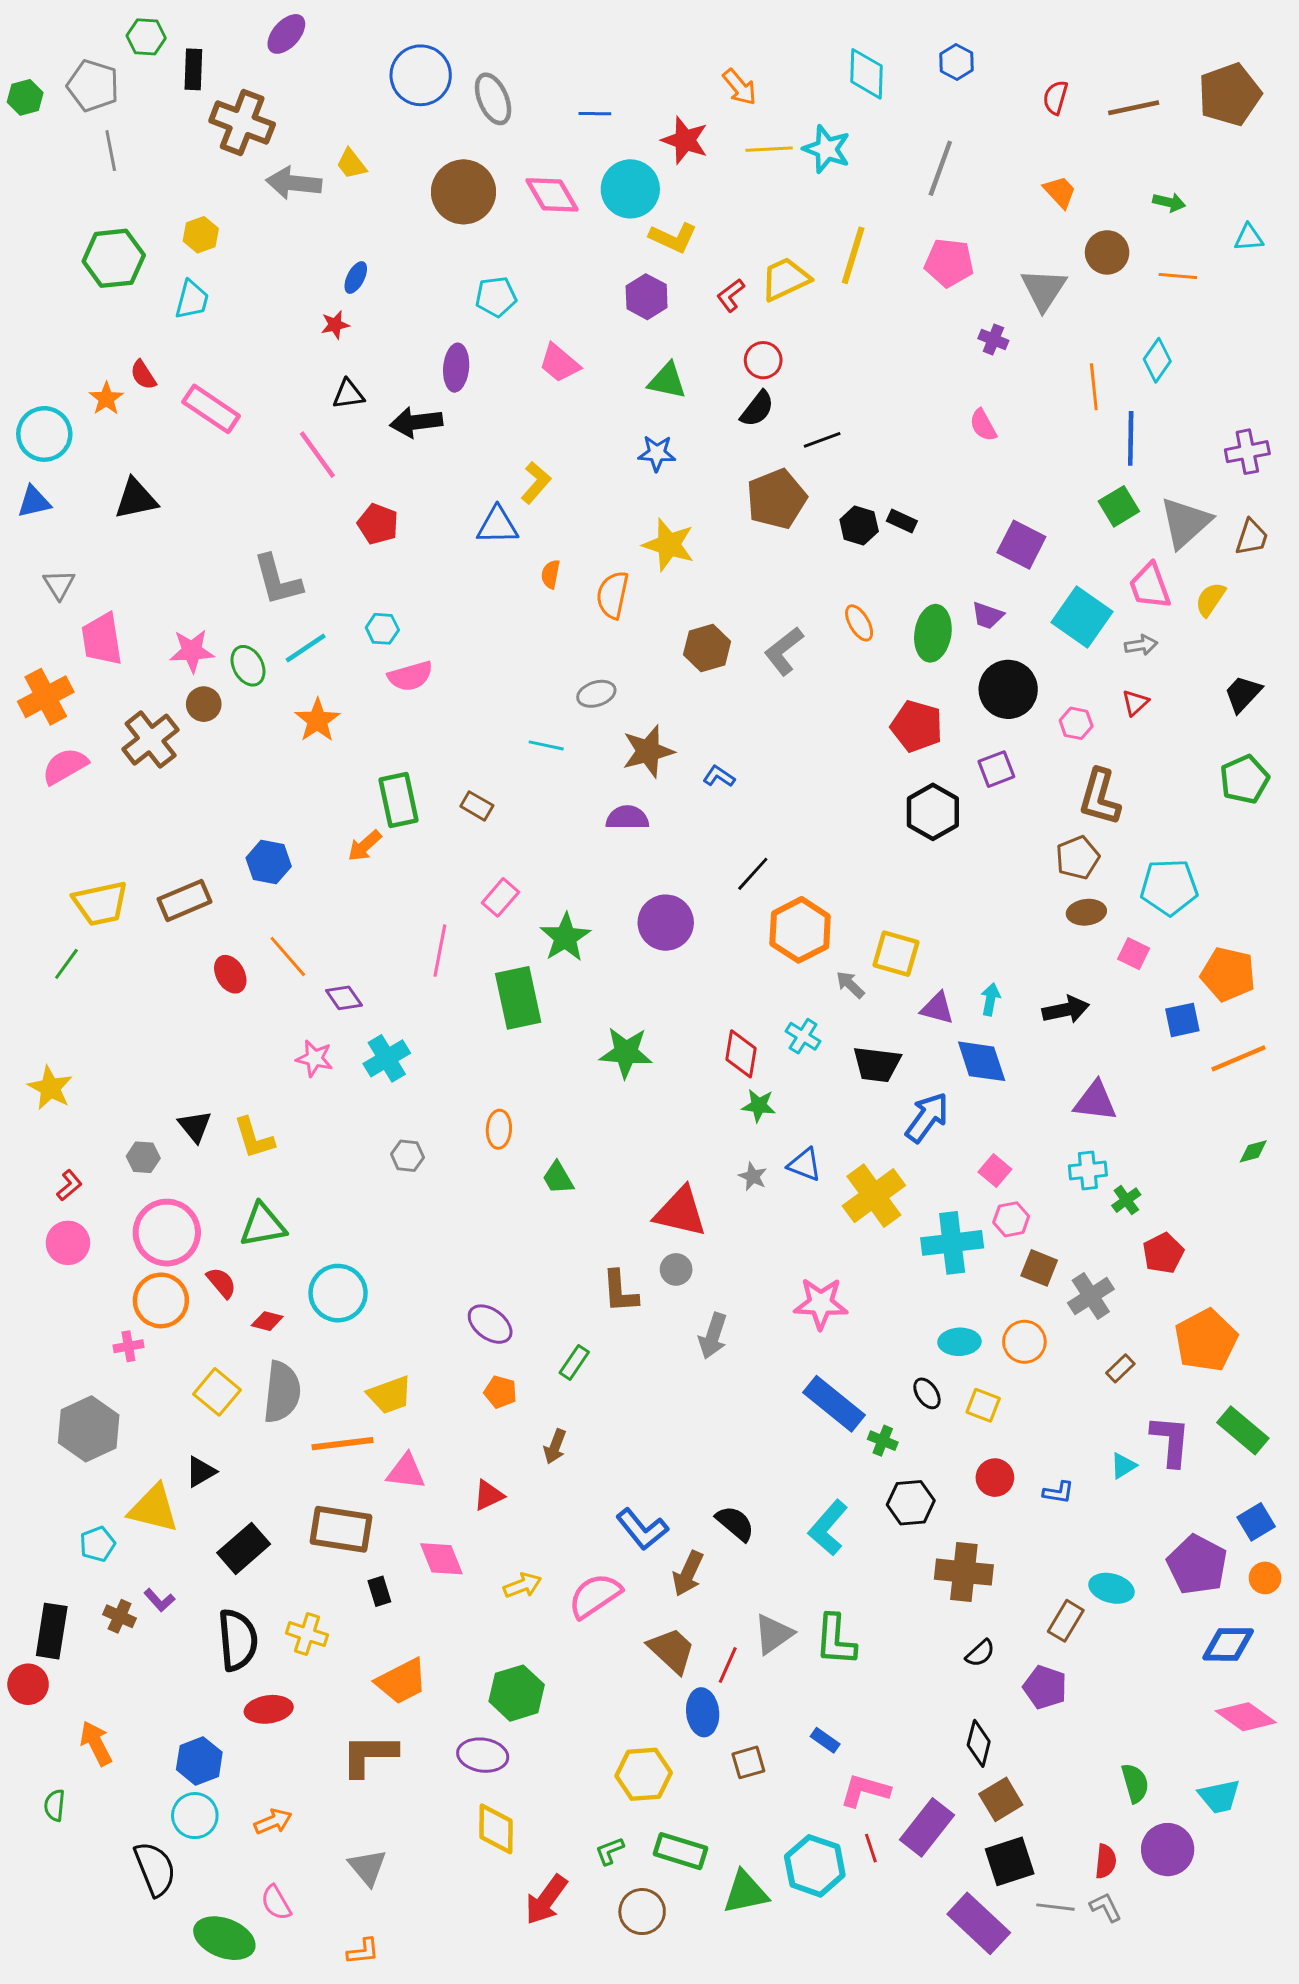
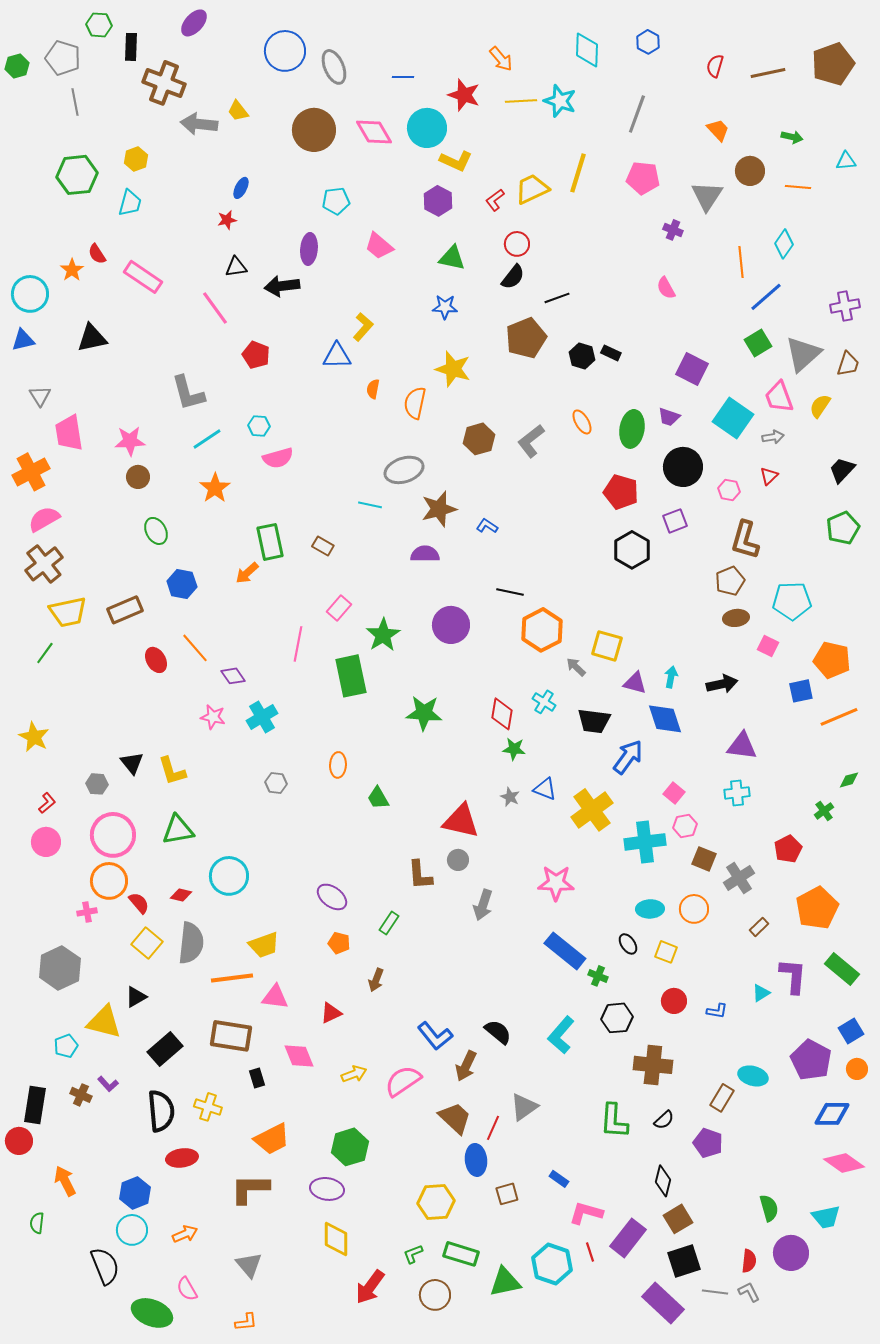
blue line: (1131, 438) -> (766, 297), turned 48
green ellipse: (248, 666) -> (156, 531), moved
gray ellipse: (596, 694) -> (404, 470), size x1.5
brown cross: (151, 740) -> (44, 564), moved
black line: (753, 874) -> (510, 592), turned 60
green cross: (1126, 1200) -> (824, 811), moved
red semicircle: (221, 1283) -> (139, 903), moved
green L-shape: (835, 1640) -> (614, 1121), moved

